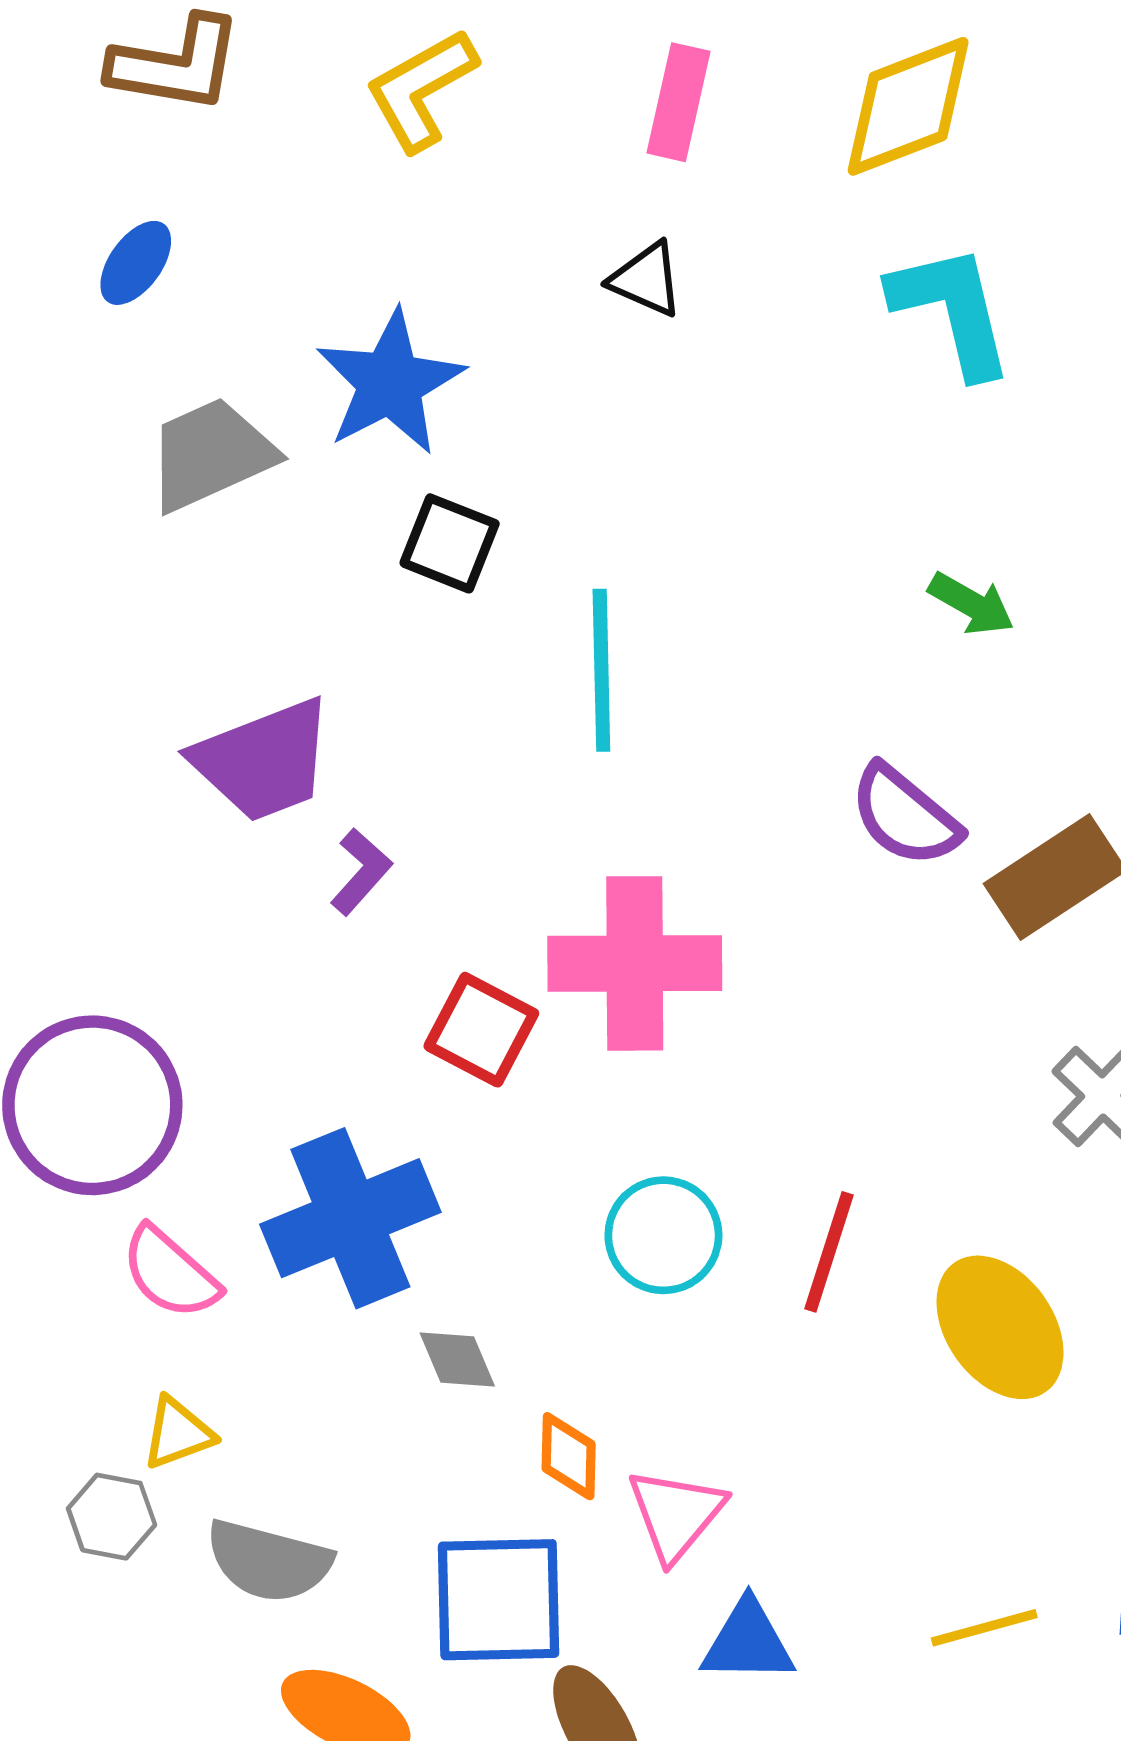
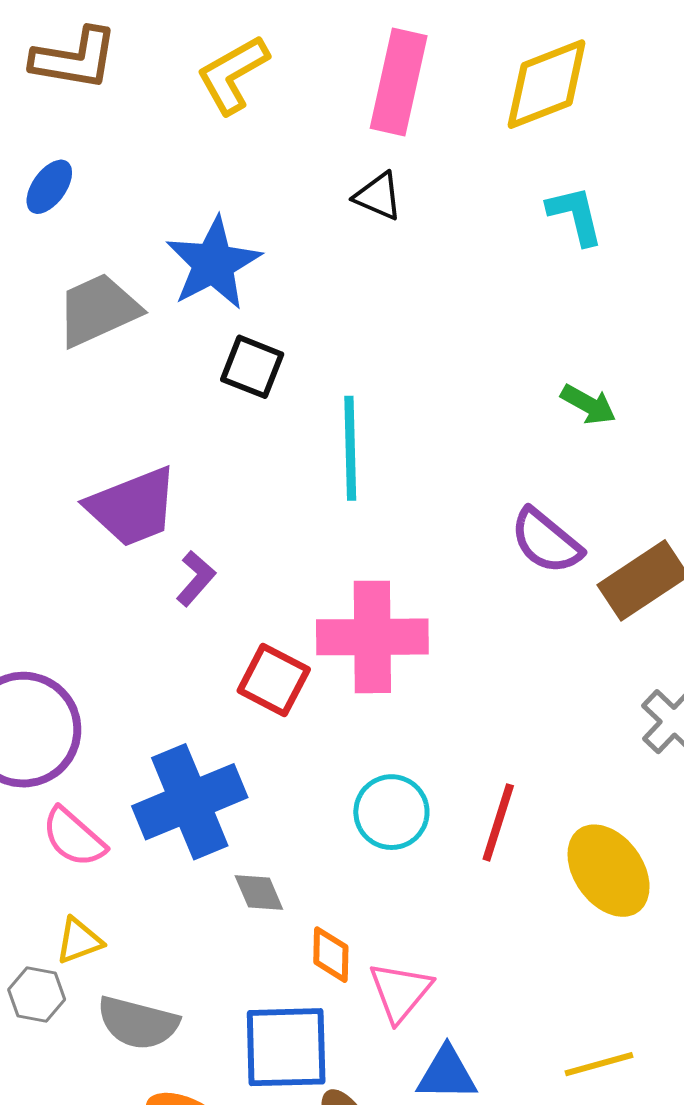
pink rectangle: (679, 102) -> (399, 82), size x1.4
cyan L-shape: (952, 310) -> (575, 215), size x0.7

